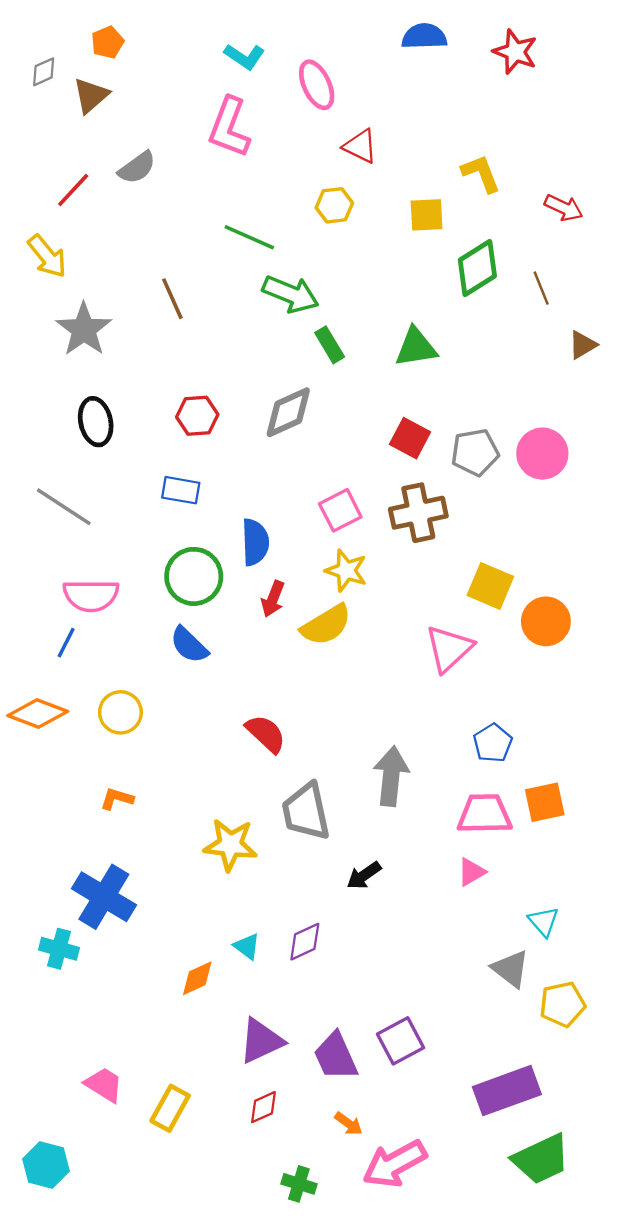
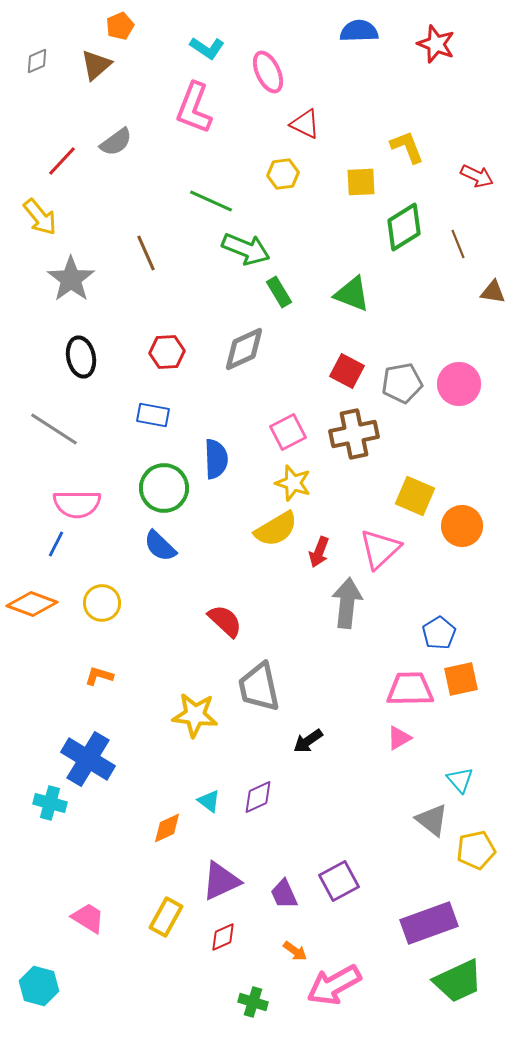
orange pentagon: (107, 42) -> (120, 26), moved
brown triangle: (91, 95) -> (96, 65), moved
brown triangle: (583, 345) -> (493, 292), turned 40
green triangle: (416, 347) -> (352, 294), turned 30
red arrow: (273, 599) -> (319, 552), moved
blue pentagon: (493, 743) -> (439, 633), moved
gray arrow: (391, 776) -> (347, 603), moved
purple trapezoid: (336, 1056) -> (284, 894), size x0.7
yellow rectangle: (170, 1108) -> (166, 917), moved

